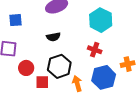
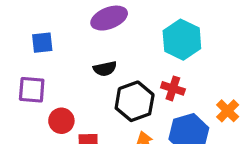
orange cross: (128, 64) -> (228, 111), turned -32
black hexagon: (59, 66) -> (135, 101), moved

